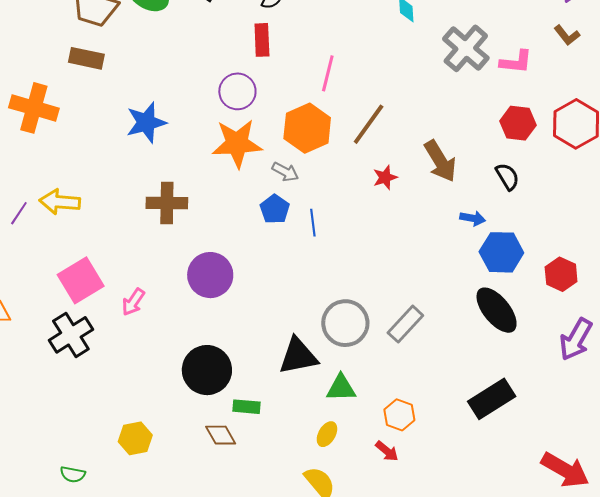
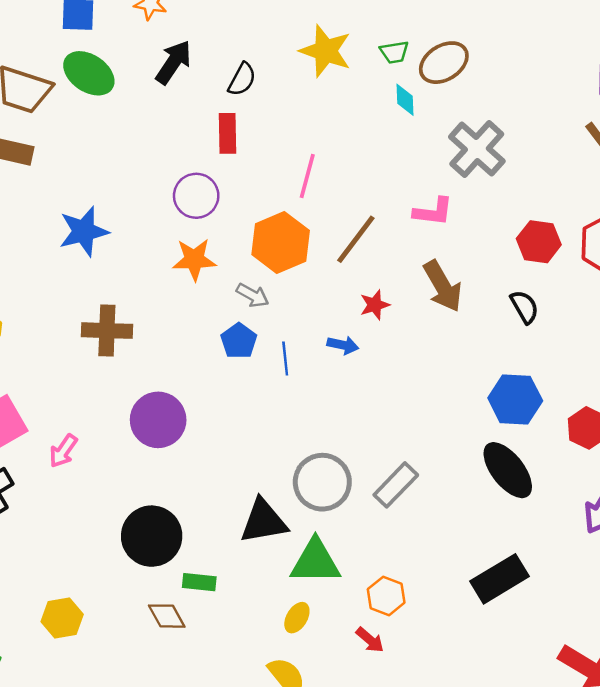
pink L-shape: (516, 62) -> (433, 212), moved
orange star: (237, 144) -> (194, 260), size x0.7
blue arrow: (473, 218) -> (343, 345), moved
green triangle: (341, 388) -> (315, 561), size x1.4

